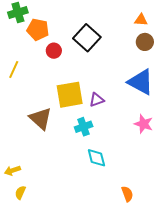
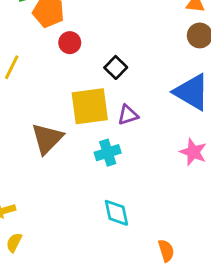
black square: (87, 38) -> (116, 67), moved, size x0.6
brown triangle: (41, 119) -> (47, 139), turned 30
cyan diamond: (96, 158) -> (116, 213), moved

